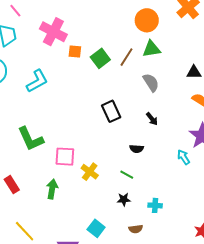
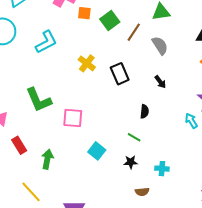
brown line: (126, 57) -> (134, 32), moved
black semicircle: (137, 149) -> (144, 111), turned -88
yellow cross: (90, 172) -> (87, 63), moved
green arrow: (52, 189) -> (47, 159), moved
cyan square: (96, 228) -> (97, 151), moved

